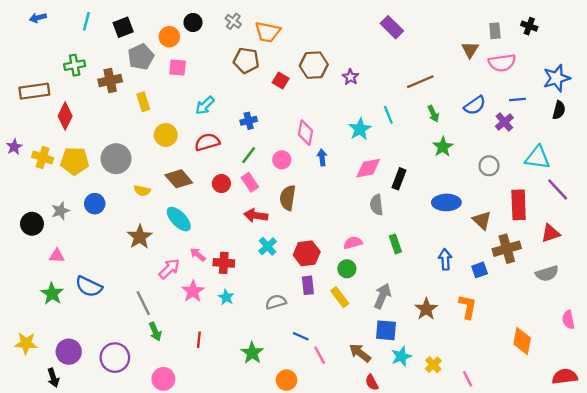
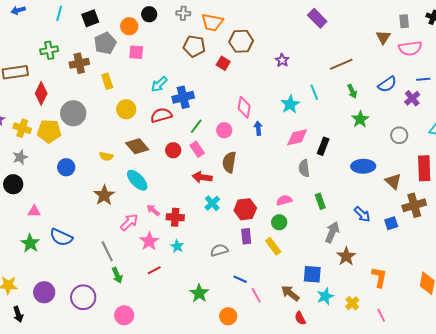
gray cross: (233, 21) -> (183, 13), turned -32
brown hexagon: (314, 65) -> (241, 41), moved
blue cross: (249, 121) -> (183, 97), moved, size x1.5
gray circle: (116, 159) -> (73, 113), moved
gray star: (60, 211) -> (20, 157), moved
blue arrow: (445, 259) -> (362, 214), turned 138
gray arrow: (382, 296) -> (332, 232), moved
orange L-shape: (468, 307) -> (379, 277), moved
red line: (199, 340) -> (154, 270), moved, turned 56
black arrow: (53, 378) -> (18, 314), moved

